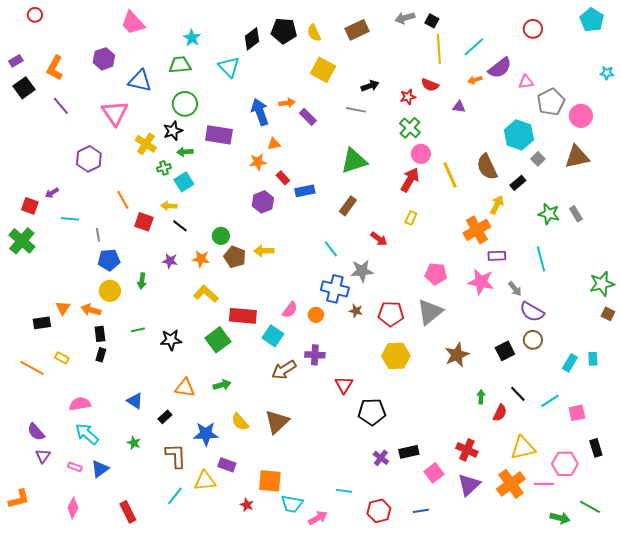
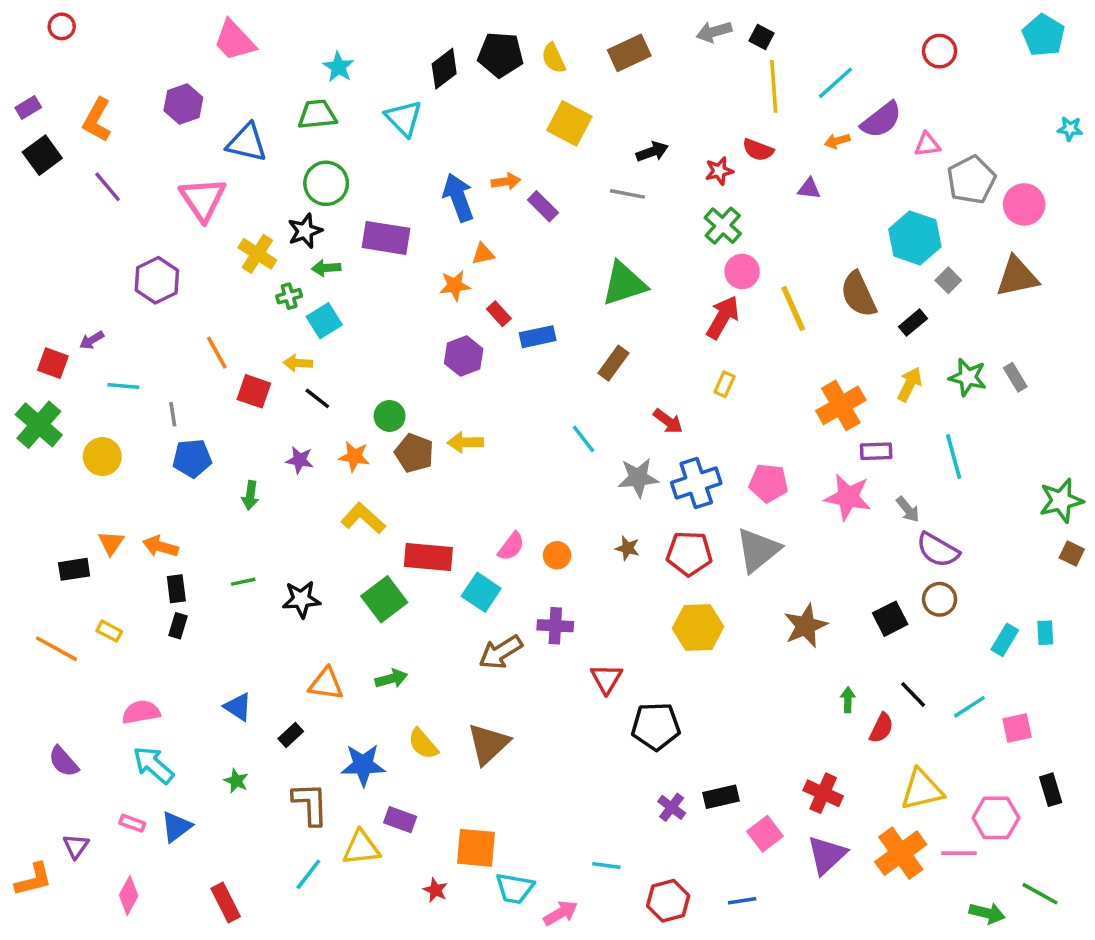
yellow arrow: (497, 205) -> (910, 384), moved
blue cross: (335, 289) -> (696, 483), moved, turned -32
yellow circle: (110, 291) -> (102, 457), moved
purple triangle: (43, 456) -> (76, 846), moved

